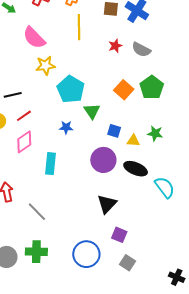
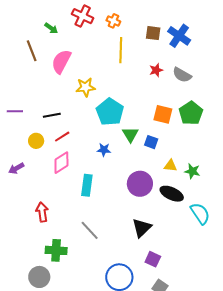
pink semicircle: (34, 38) -> (61, 62), moved, turned 70
orange square: (124, 90) -> (163, 114), turned -30
blue square: (114, 131) -> (151, 142), moved
green star: (155, 133) -> (192, 171), moved
gray line: (37, 212) -> (90, 230), moved
green cross: (36, 252) -> (56, 250), moved

